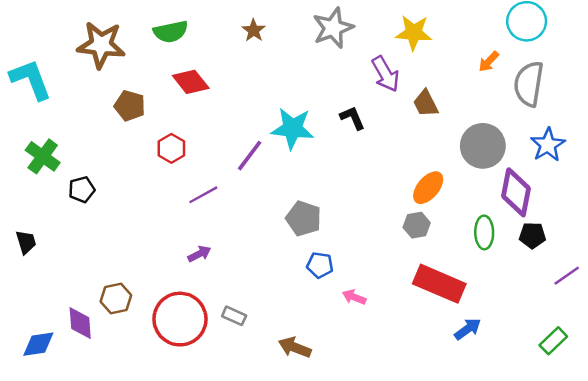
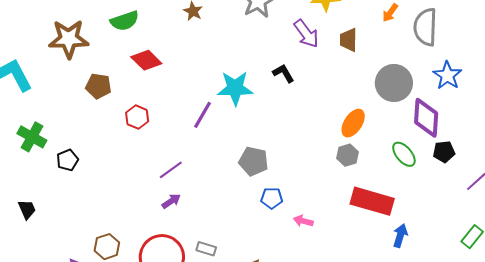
brown trapezoid: (426, 103) -> (348, 40), moved, turned 35
purple line: (203, 195) -> (171, 170), moved
green ellipse: (484, 232) -> (404, 154), turned -32
blue arrow: (468, 329) -> (400, 236), turned -30

